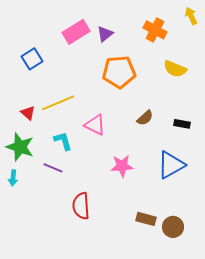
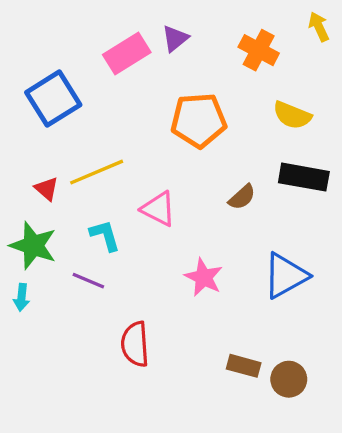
purple triangle: (105, 34) -> (175, 38), moved
blue square: (32, 59) -> (53, 99), size x1.5
black rectangle: (182, 124) -> (304, 177), moved, size x1.8
pink star: (122, 166) -> (204, 277), turned 30

